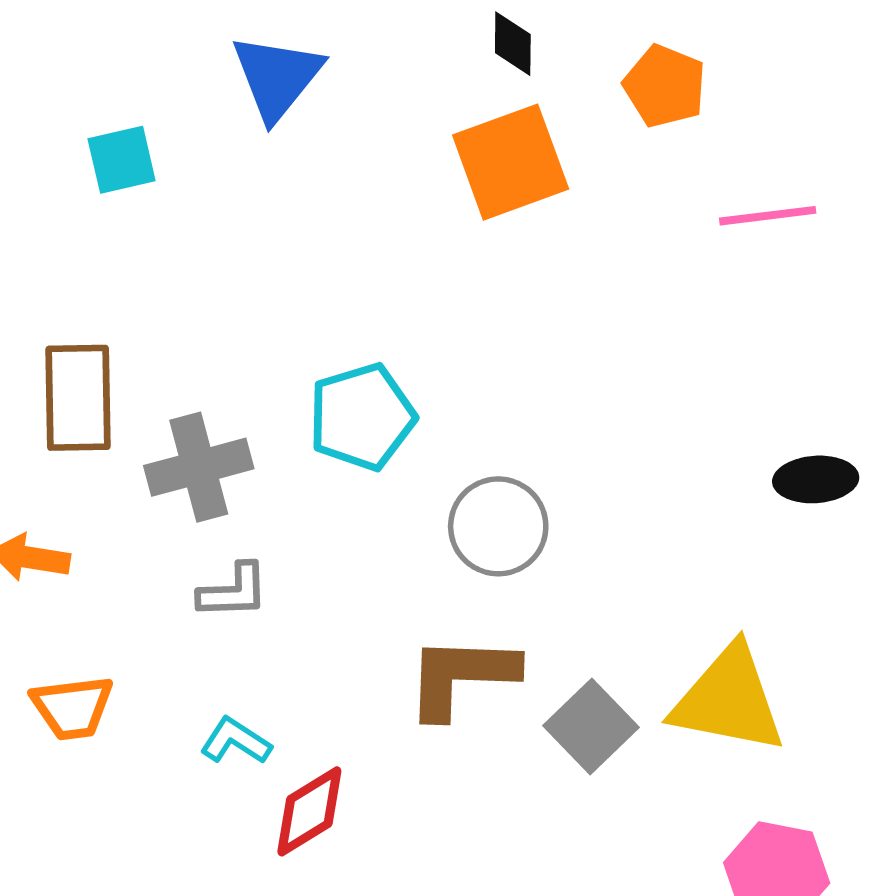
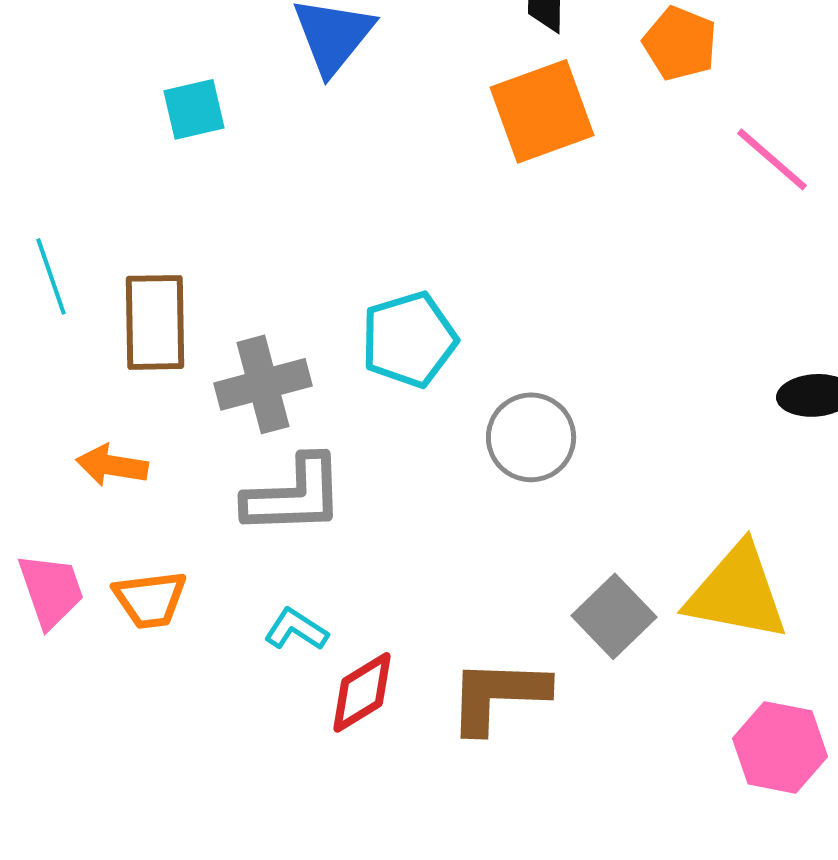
pink line: (768, 216) -> (772, 159), turned 48
gray L-shape: (233, 591) -> (294, 495), size x1.6
brown L-shape: (461, 676) -> (498, 695), moved

